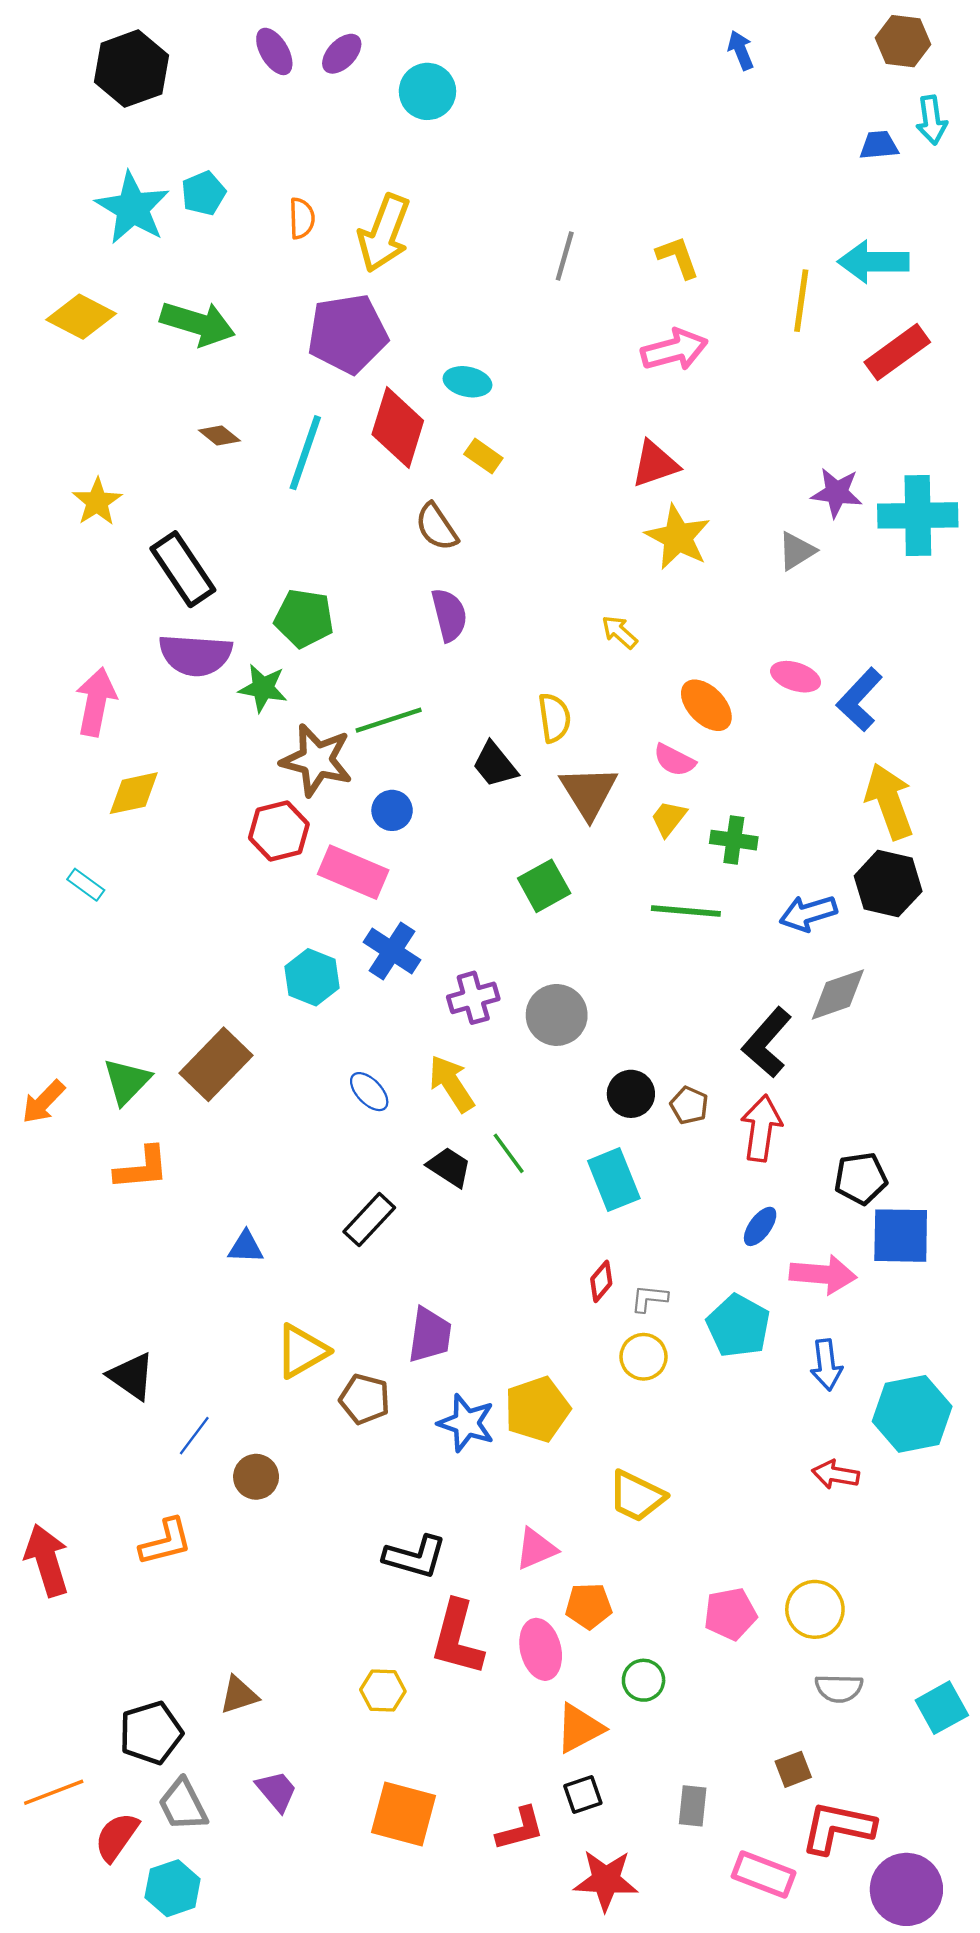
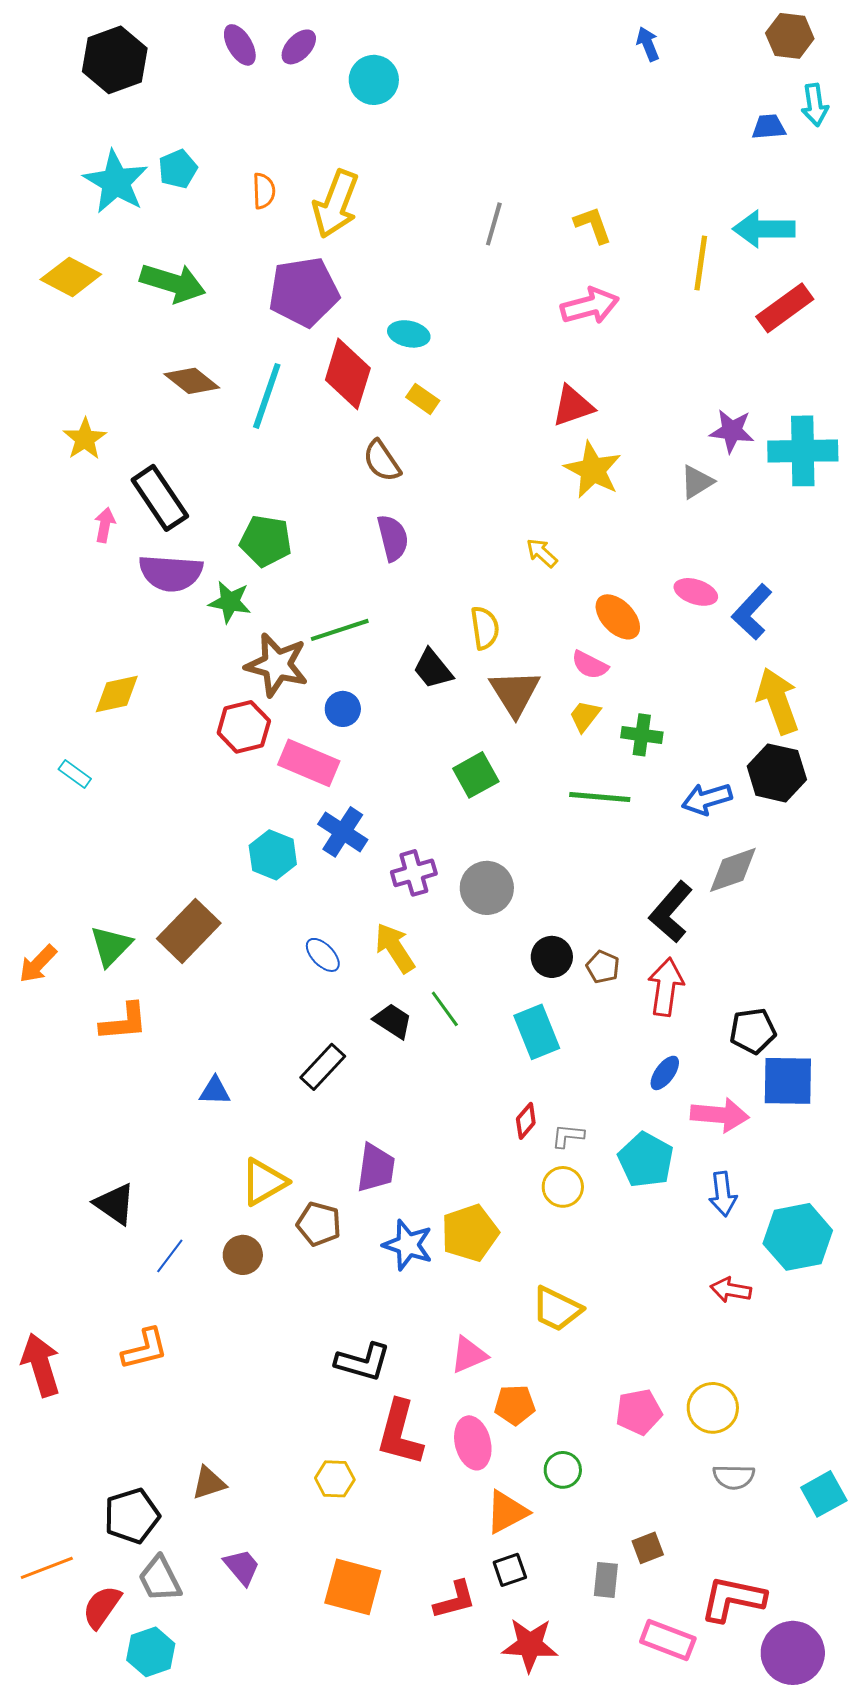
brown diamond: (219, 435) -> (192, 381), size x1.5
pink arrow: (96, 702) -> (105, 525), moved, size x0.6
brown circle: (256, 1477) -> (243, 1255), moved
brown square: (793, 1769) -> (648, 1548), moved

